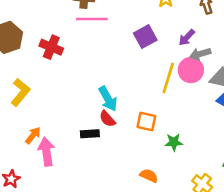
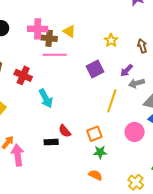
pink circle: (191, 70) -> (135, 132), moved
cyan arrow: (108, 99) -> (46, 98), moved
orange square: (146, 121) -> (94, 134), turned -35
green star: (174, 142) -> (100, 152), moved

